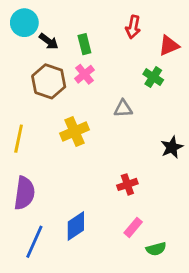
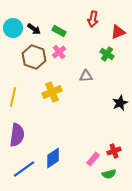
cyan circle: (24, 23) -> (13, 28), moved
green rectangle: (84, 44) -> (59, 31), turned -48
red cross: (127, 184) -> (114, 151), moved
blue line: (34, 242) -> (24, 169), turned 30

